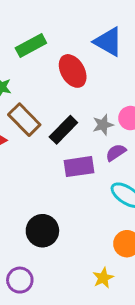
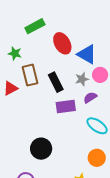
blue triangle: (108, 42) -> (87, 54), moved
brown rectangle: (24, 120) -> (30, 75), turned 30
black rectangle: (63, 130) -> (56, 82), turned -72

